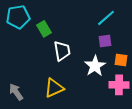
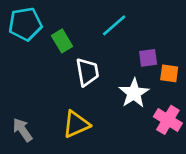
cyan line: (106, 18) -> (114, 25), moved
orange square: (121, 60) -> (169, 73), moved
pink cross: (119, 85) -> (168, 120), turned 30

